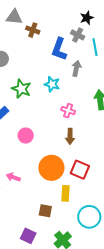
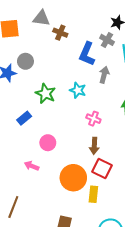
red square: (80, 170) -> (102, 168), moved
pink arrow: (13, 177) -> (32, 166), moved
yellow rectangle: (65, 193) -> (93, 194), moved

